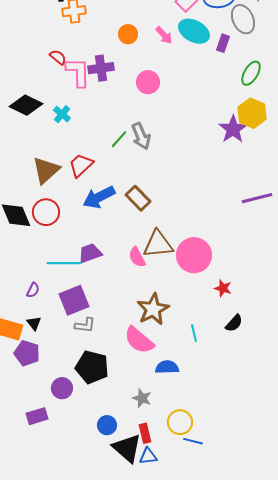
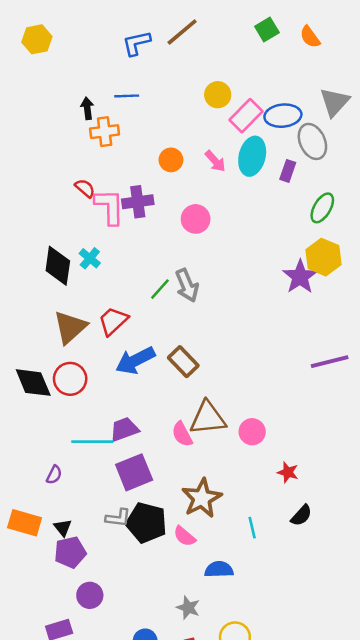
cyan ellipse: (194, 31) -> (252, 156), turned 76
black diamond: (26, 105) -> (58, 266), moved, turned 72
pink circle: (194, 255) -> (252, 432), size x0.6
purple square: (74, 300) -> (134, 472), moved
black triangle: (34, 323) -> (63, 528), moved
pink semicircle: (139, 340) -> (185, 536), size x0.6
purple pentagon: (27, 353) -> (70, 552), moved, turned -30
black pentagon: (92, 367) -> (146, 523), moved

